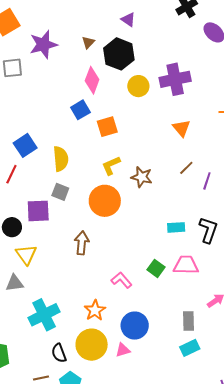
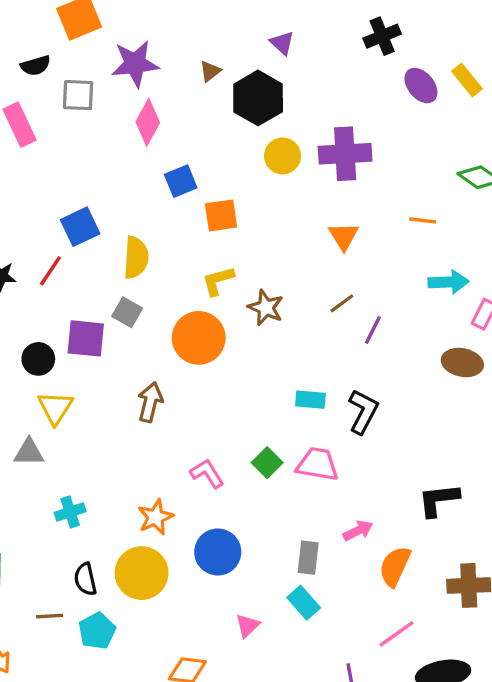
pink diamond: (92, 80) -> (148, 122), moved
cyan cross: (44, 315) -> (70, 512), size x0.6
cyan rectangle: (190, 348) -> (304, 603), turned 66
pink triangle: (123, 350) -> (247, 626), moved, turned -35

